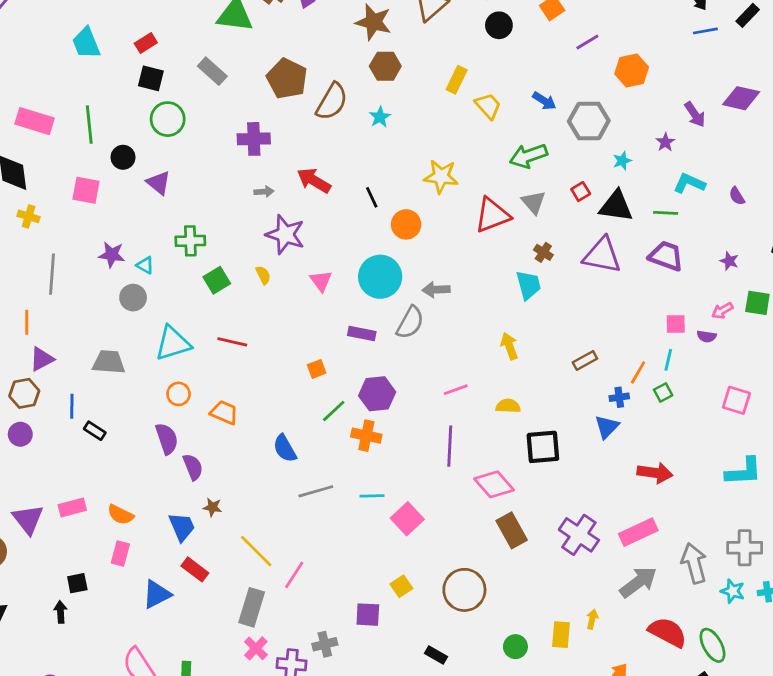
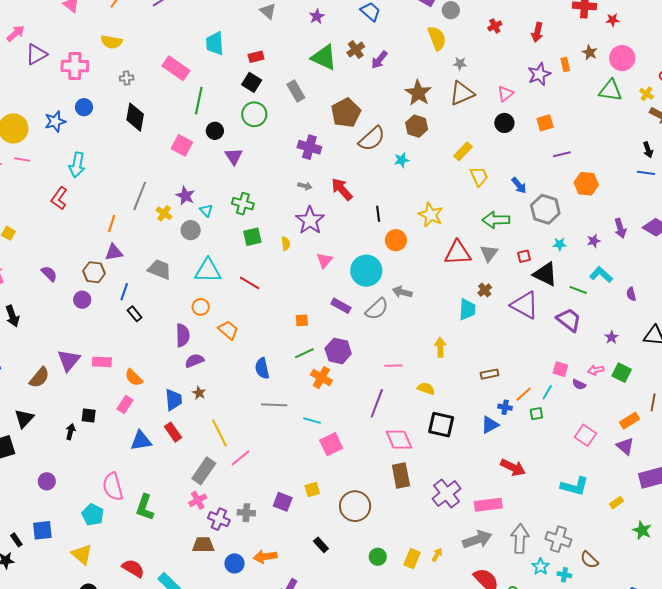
pink rectangle: (35, 121) -> (176, 68), moved
yellow cross: (29, 216) -> (164, 213), moved
purple semicircle: (193, 467) -> (194, 361), turned -108

